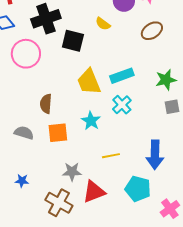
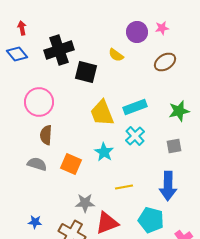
pink circle: (26, 54) -> (39, 102), moved
brown semicircle: (46, 104) -> (46, 135), moved
gray square: (172, 107) -> (174, 146), moved
orange square: (58, 133) -> (71, 164), turned 30
blue star: (22, 181) -> (35, 222), moved

